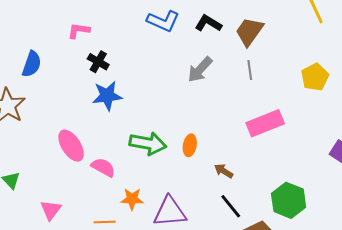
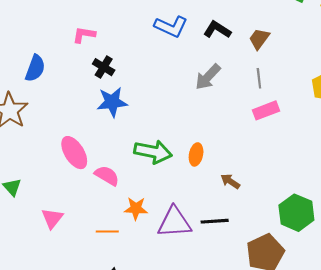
brown trapezoid: (249, 32) -> (259, 39), size x0.7
pink rectangle: (265, 123) -> (266, 110), moved, size x0.7
black line: (231, 206) -> (215, 221), moved, turned -56

